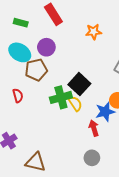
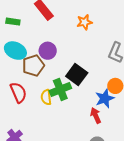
purple circle: (46, 47) -> (48, 51), moved
red semicircle: (18, 96) -> (18, 92), size x1.5
yellow semicircle: (75, 104) -> (46, 97), moved, turned -147

